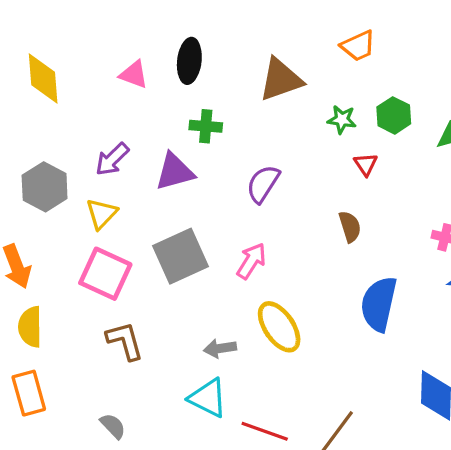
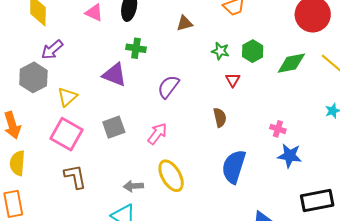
brown triangle: (281, 80) -> (185, 23), size x0.6
purple arrow: (112, 159) -> (52, 50), moved
purple triangle: (175, 172) -> (114, 75), turned 32
gray square: (180, 256) -> (114, 127), size x0.7

